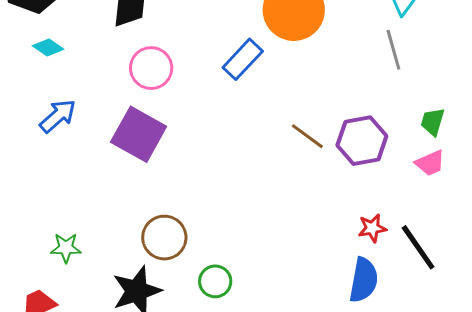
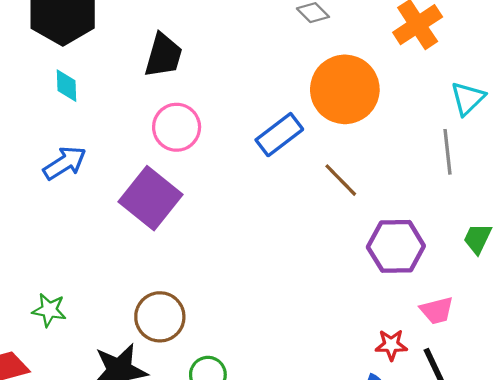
cyan diamond: (48, 48) -> (67, 86), turned 44
brown line: (307, 136) -> (341, 180), moved
pink trapezoid: (430, 163) -> (437, 310), moved

